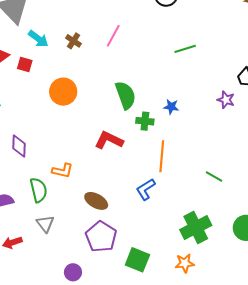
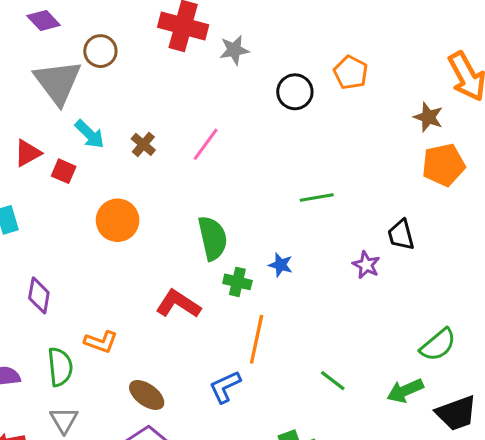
green line: (185, 49) -> (317, 198), moved

